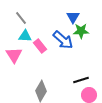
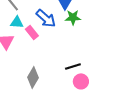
blue arrow: (63, 40) -> (46, 18), moved

